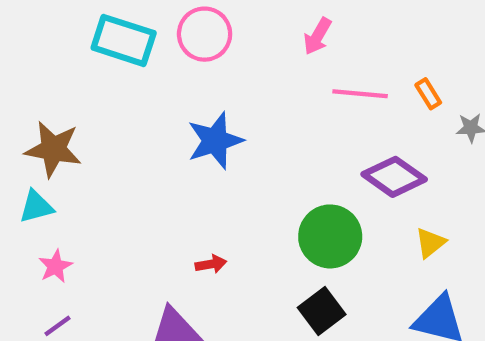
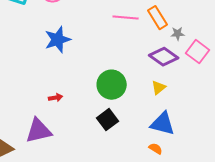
orange rectangle: (428, 94) -> (158, 18), size x1.6
purple diamond: (394, 177) -> (164, 57), moved

